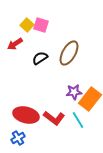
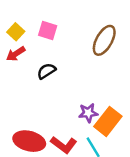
yellow square: (27, 25) -> (16, 32), moved
brown ellipse: (69, 53) -> (104, 40), moved

